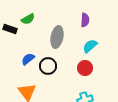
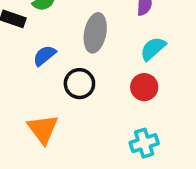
blue semicircle: (28, 59) -> (44, 56), moved

